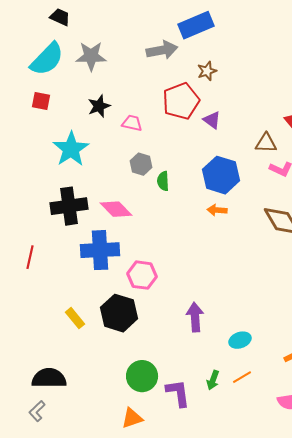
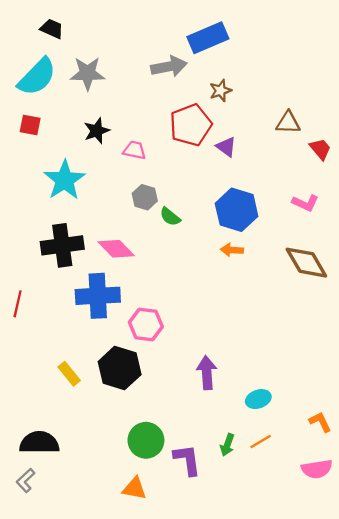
brown triangle: (266, 143) -> (288, 123), moved
green semicircle: (163, 181) -> (170, 217), turned -48
orange triangle: (132, 418) -> (134, 488), turned 30

